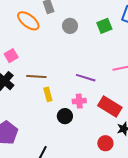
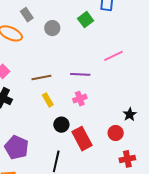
brown line: (36, 77) -> (41, 77), moved
red rectangle: (110, 106) -> (82, 139), moved, turned 45
black circle: (65, 116) -> (61, 125), moved

